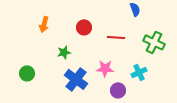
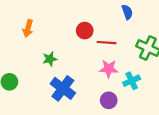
red circle: (84, 27) -> (85, 31), moved
pink star: (105, 68) -> (109, 69), moved

